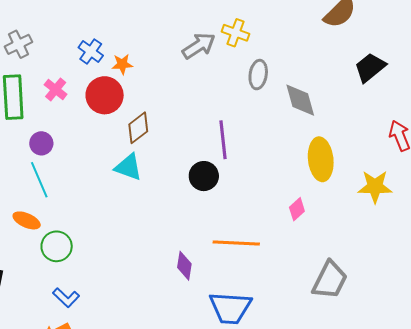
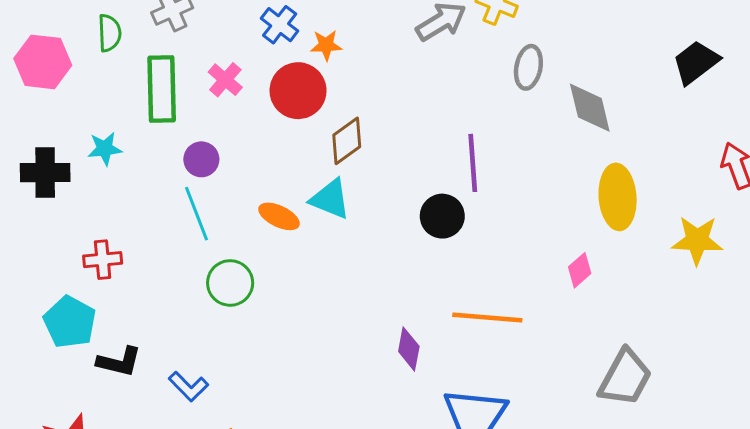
orange ellipse: (27, 220) -> (279, 216), moved
green circle: (57, 246) -> (230, 283), moved
blue L-shape: (66, 298) -> (188, 386), moved

